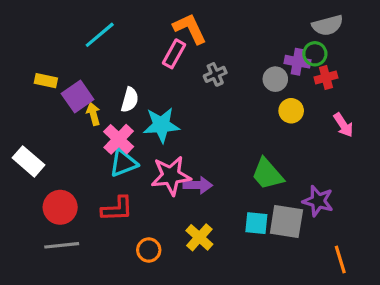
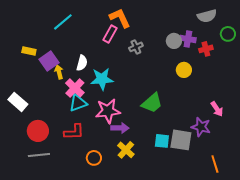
green circle: (315, 54) -> (228, 34), moved
gray circle: (275, 79) -> (174, 41), moved
pink arrow: (343, 125) -> (217, 109), moved
green trapezoid: (267, 174) -> (152, 103), moved, turned -90
purple arrow: (198, 185) -> (120, 128), moved

